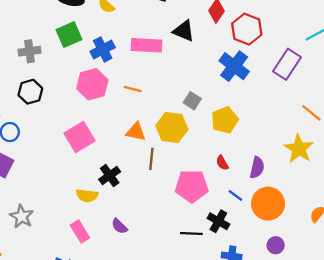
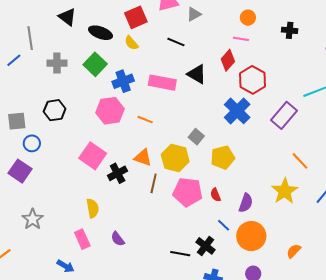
green square: (69, 35) -> (95, 64), turned -30
gray cross: (30, 51) -> (57, 63), moved
pink square: (80, 137) -> (93, 156), turned -32
black cross: (110, 175) -> (118, 173), moved
pink pentagon: (192, 186) -> (188, 192), moved
yellow semicircle: (87, 196) -> (93, 208), turned -114

